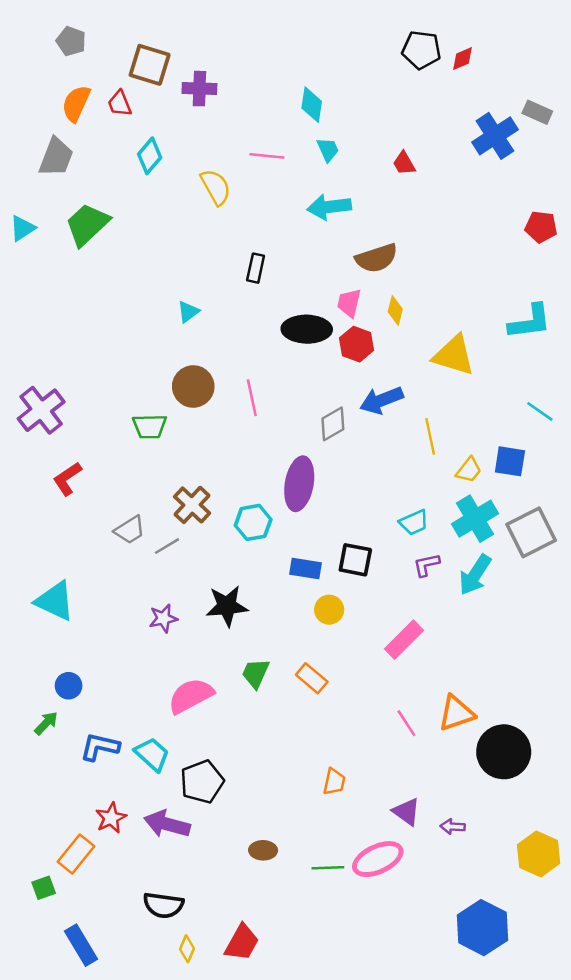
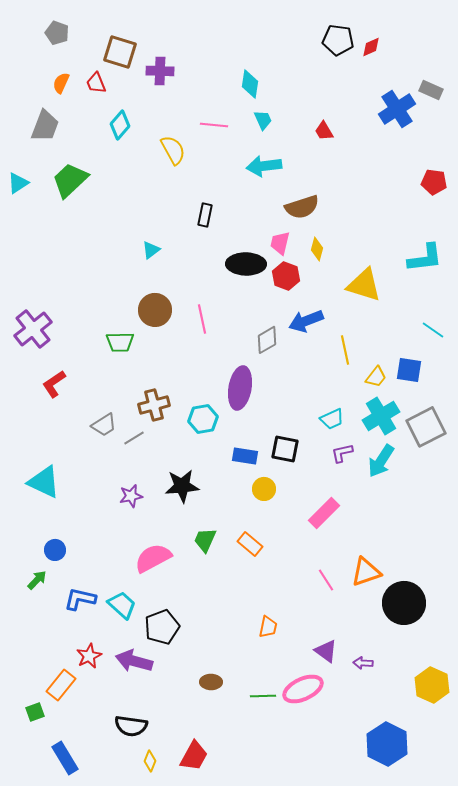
orange semicircle: (76, 103) -> (61, 83), size x0.7
brown cross: (192, 505) -> (154, 405), turned 32

